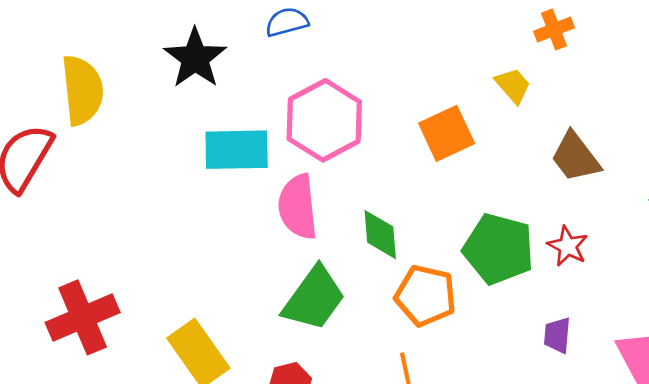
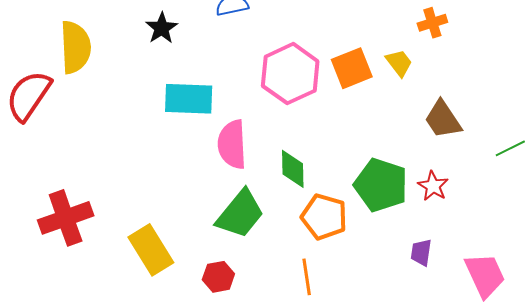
black star: (195, 58) -> (162, 28), size x0.7
pink hexagon: (324, 120) -> (290, 74), moved
orange square: (447, 133) -> (352, 68), moved

